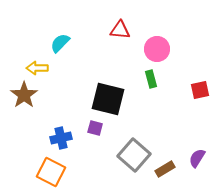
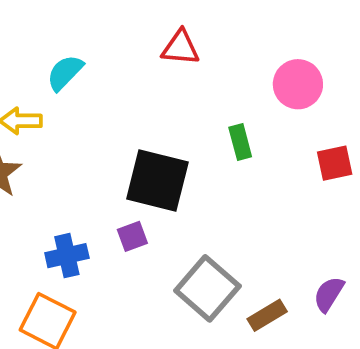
pink circle: (157, 49) -> (298, 84), moved
purple square: (95, 128) -> (132, 236), turned -35

